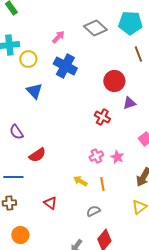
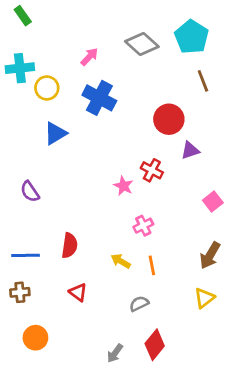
cyan pentagon: (130, 23) -> (192, 37), turned 30
blue triangle: (34, 91) -> (55, 133), turned 42
red semicircle: (37, 155) -> (70, 245), moved, turned -48
pink star: (117, 157) -> (123, 186), moved

